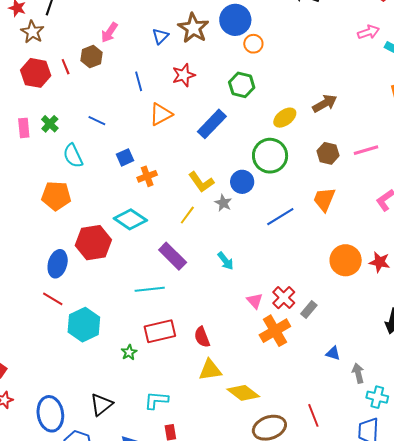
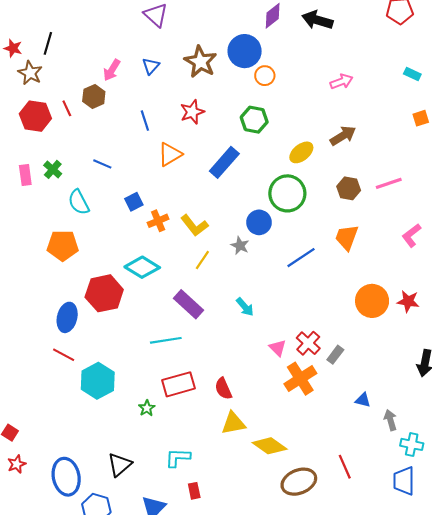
pink arrow: (368, 32) -> (342, 82), moved
blue triangle: (160, 36) -> (151, 66), moved
yellow L-shape: (201, 182) -> (194, 225), moved

